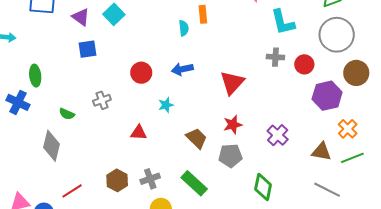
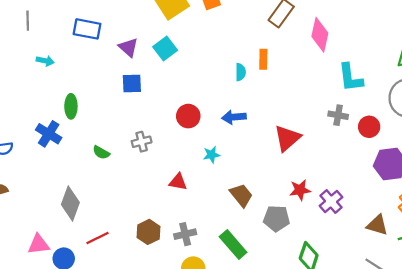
red star: (233, 125) -> (300, 190), moved
gray diamond: (51, 146) -> (70, 204), moved

